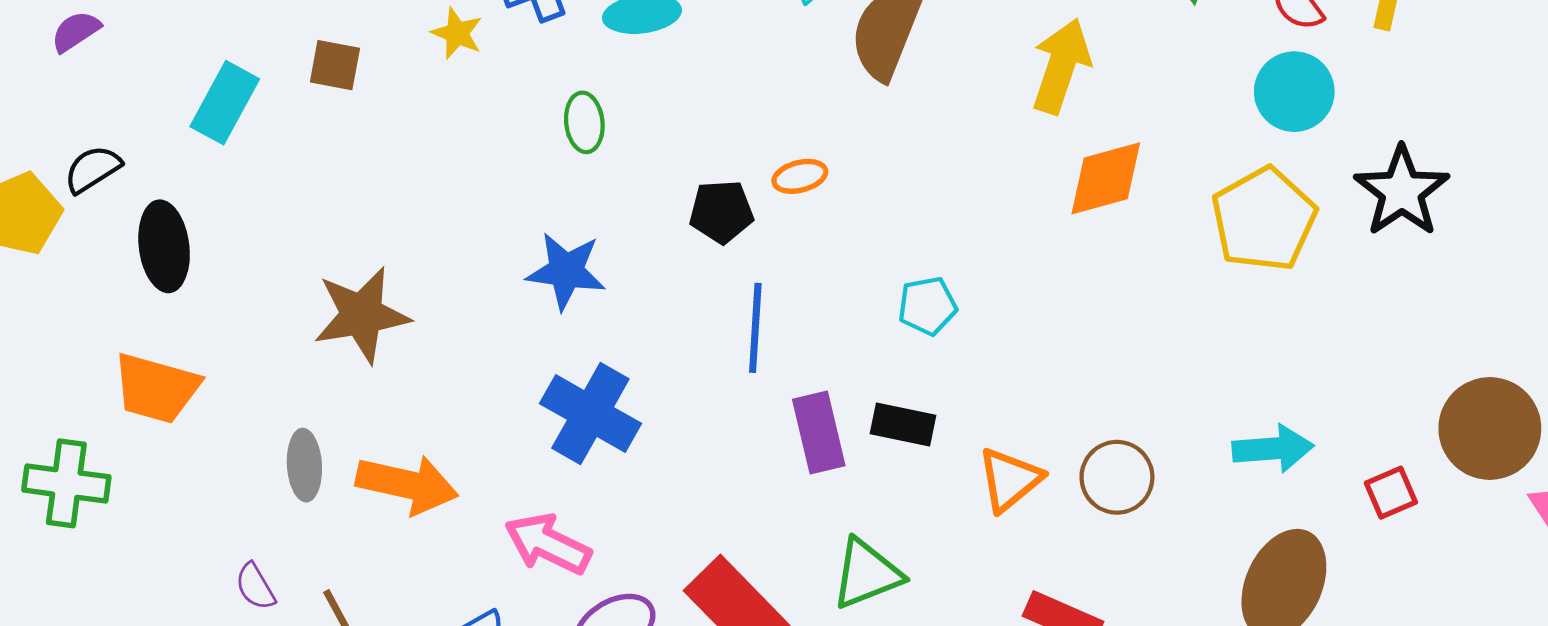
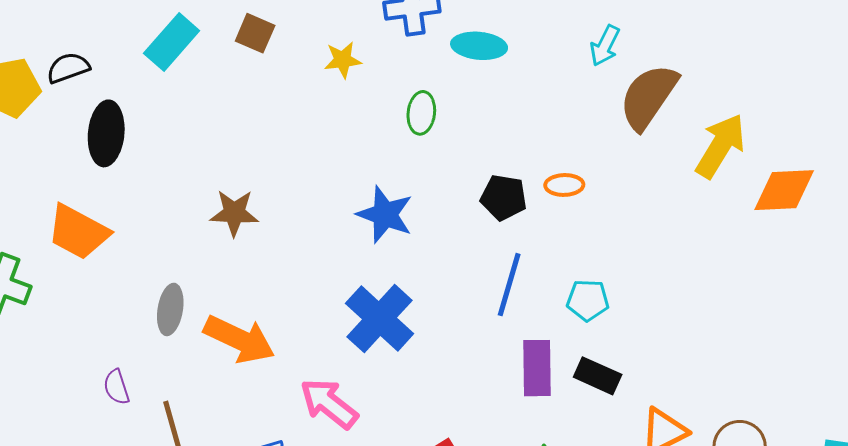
yellow star: (457, 33) -> (343, 60), moved, turned 30
yellow arrow: (1061, 66) -> (721, 146), moved
orange diamond: (1106, 178) -> (784, 190), moved
cyan pentagon: (927, 306) -> (588, 300), moved
brown star: (362, 315) -> (234, 213), size x0.7

